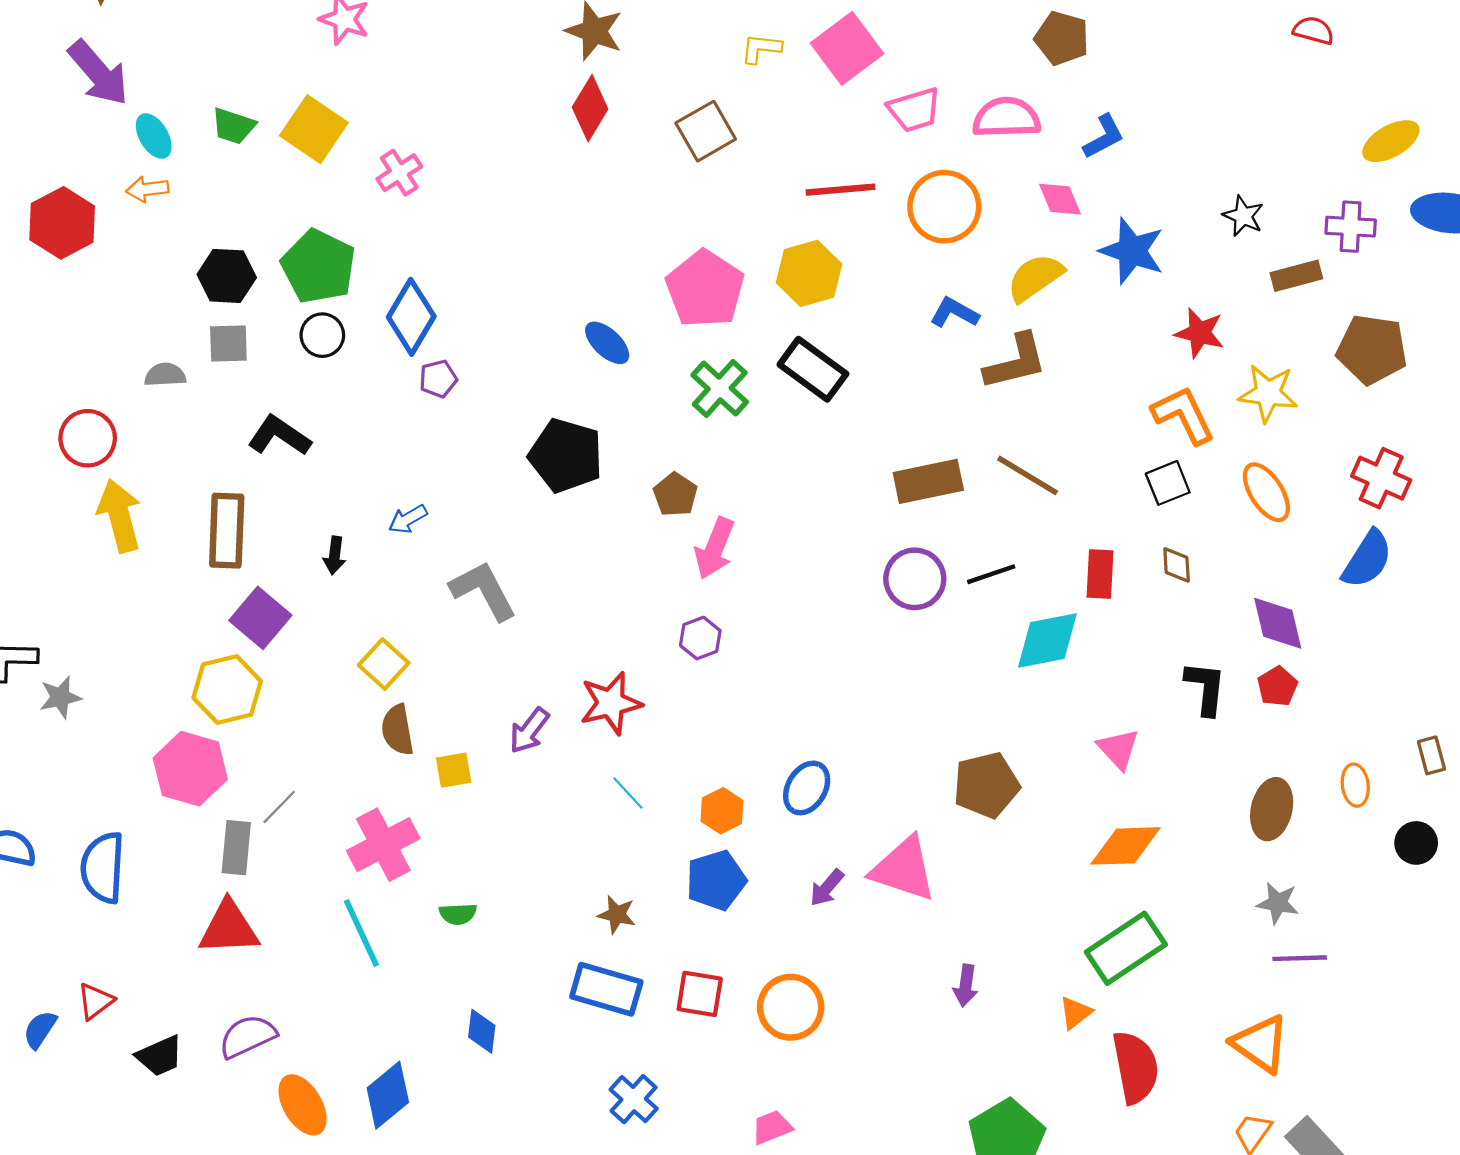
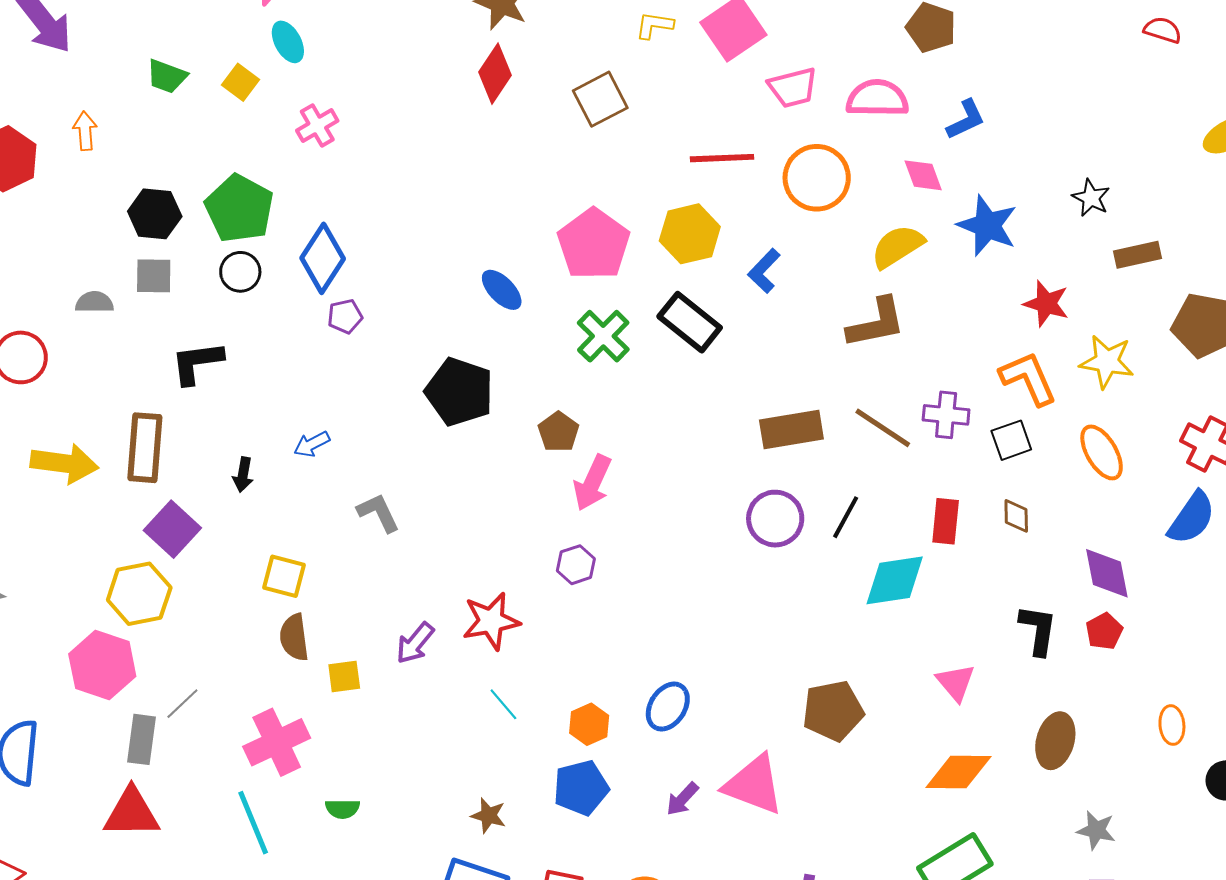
yellow square: (314, 129) -> (240, 82), size x0.6
cyan ellipse: (154, 136) -> (288, 42), moved
orange arrow: (147, 189) -> (85, 131), turned 90
purple cross: (1351, 227) -> (946, 415), moved
blue L-shape: (954, 313) -> (764, 271), moved, turned -78
black L-shape: (279, 436) -> (197, 363), turned -44
yellow arrow: (119, 516) -> (64, 463), moved, turned 110
black line: (991, 574) -> (846, 517), turned -45
gray L-shape: (483, 591) -> (378, 513), size x0.7
yellow square: (384, 664) -> (284, 576), turned -30
brown ellipse: (1272, 809) -> (1055, 741), moved

